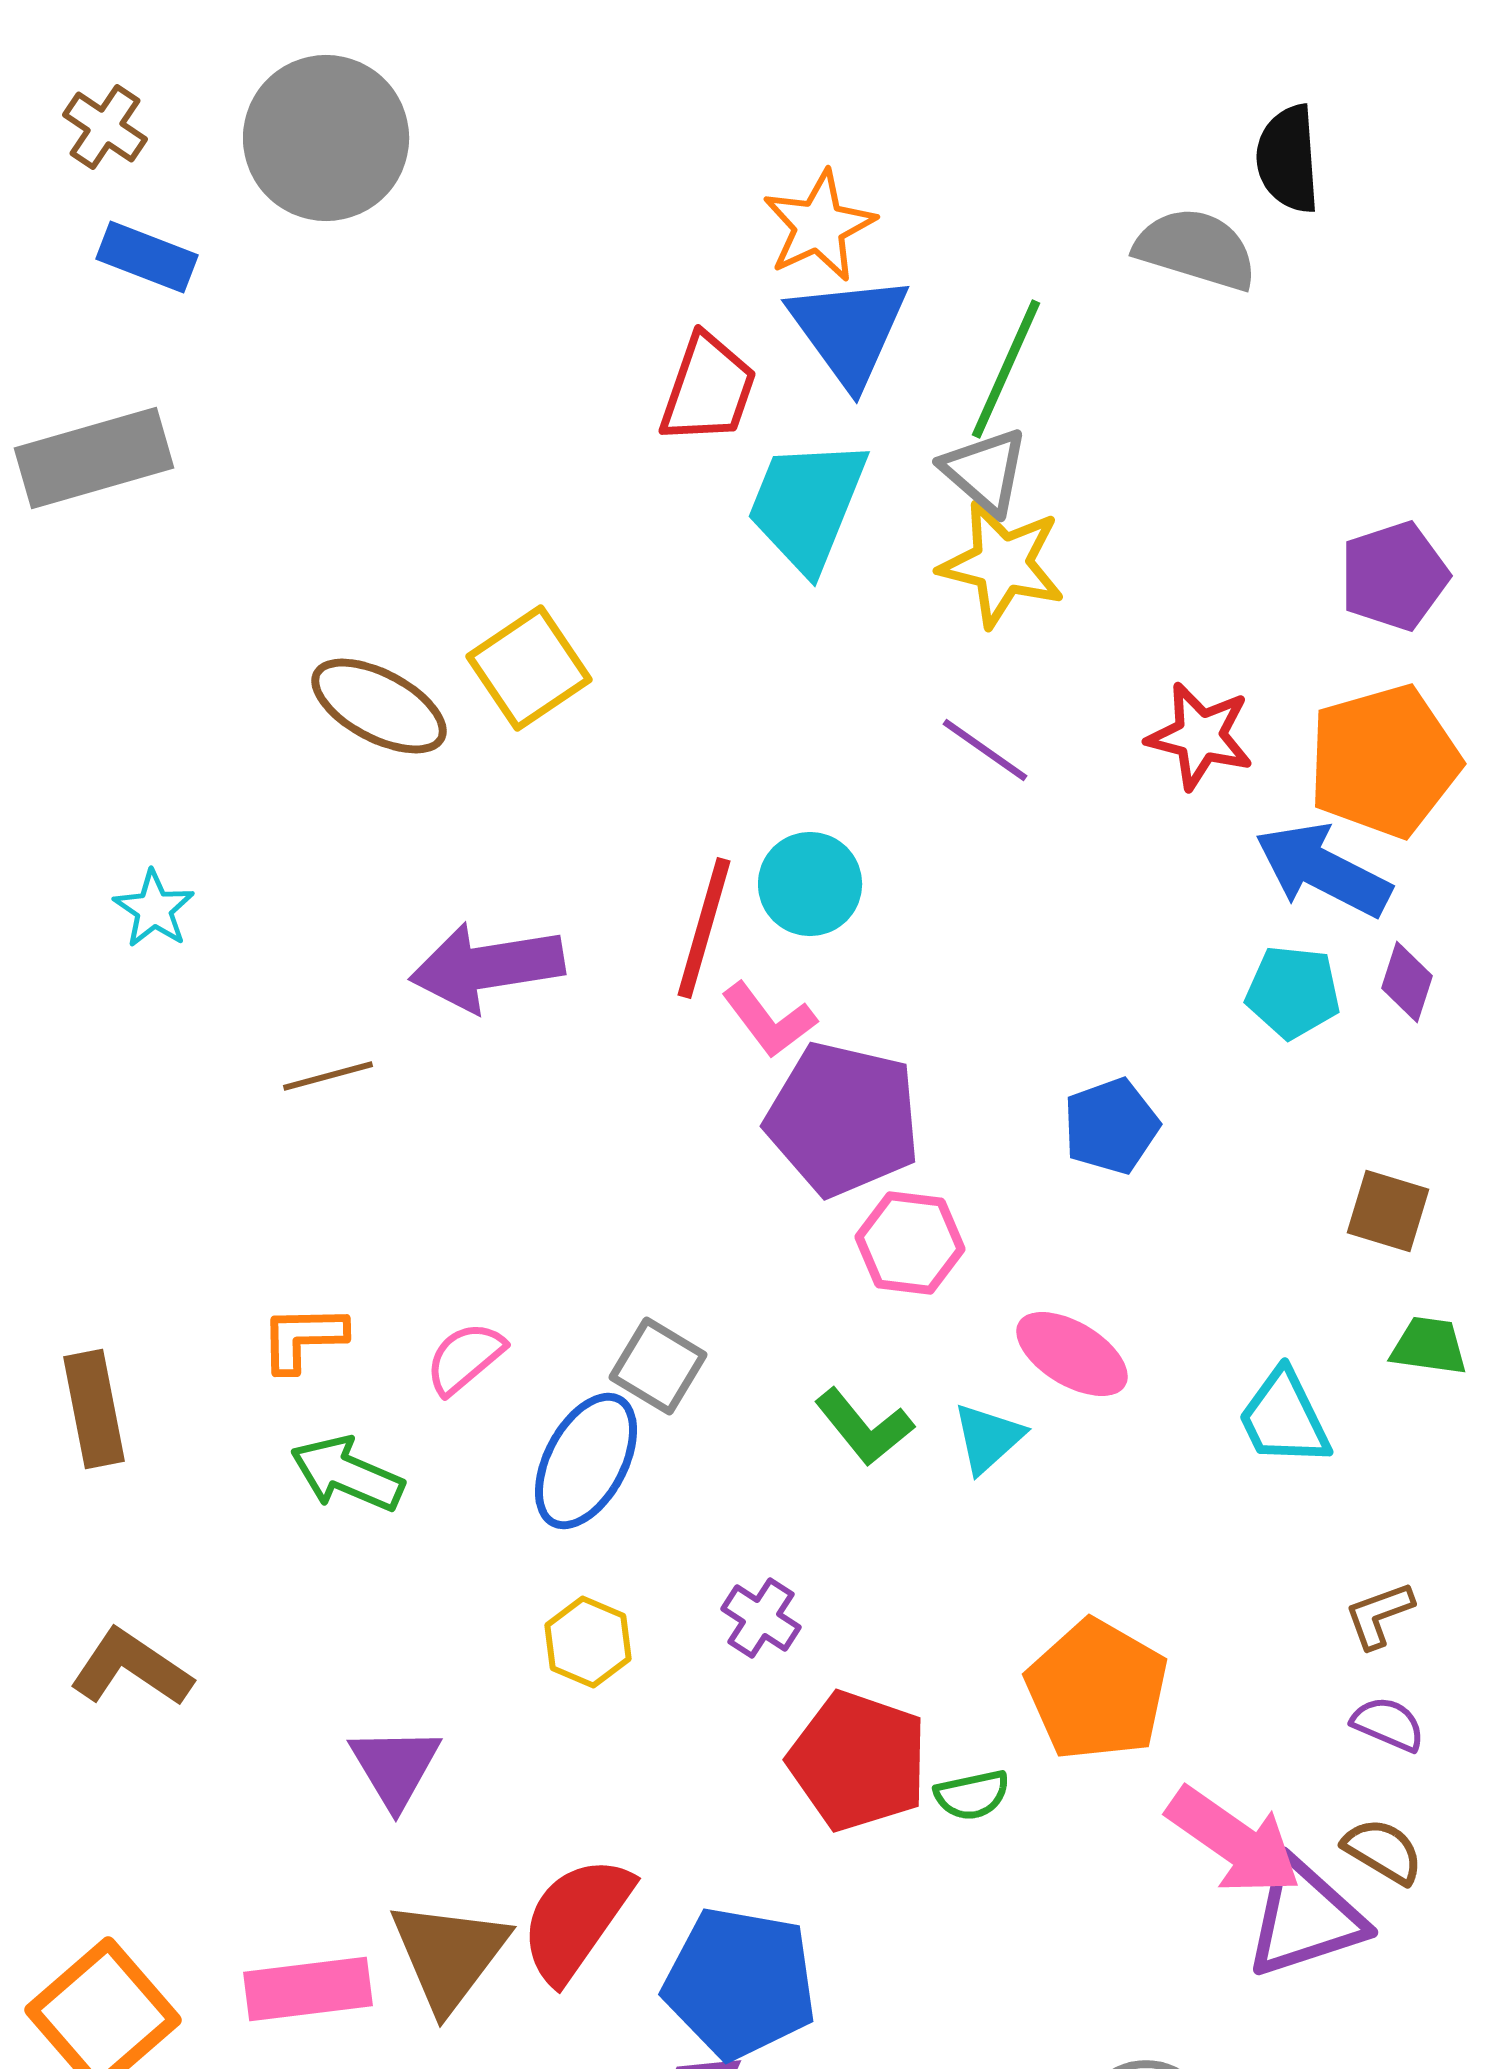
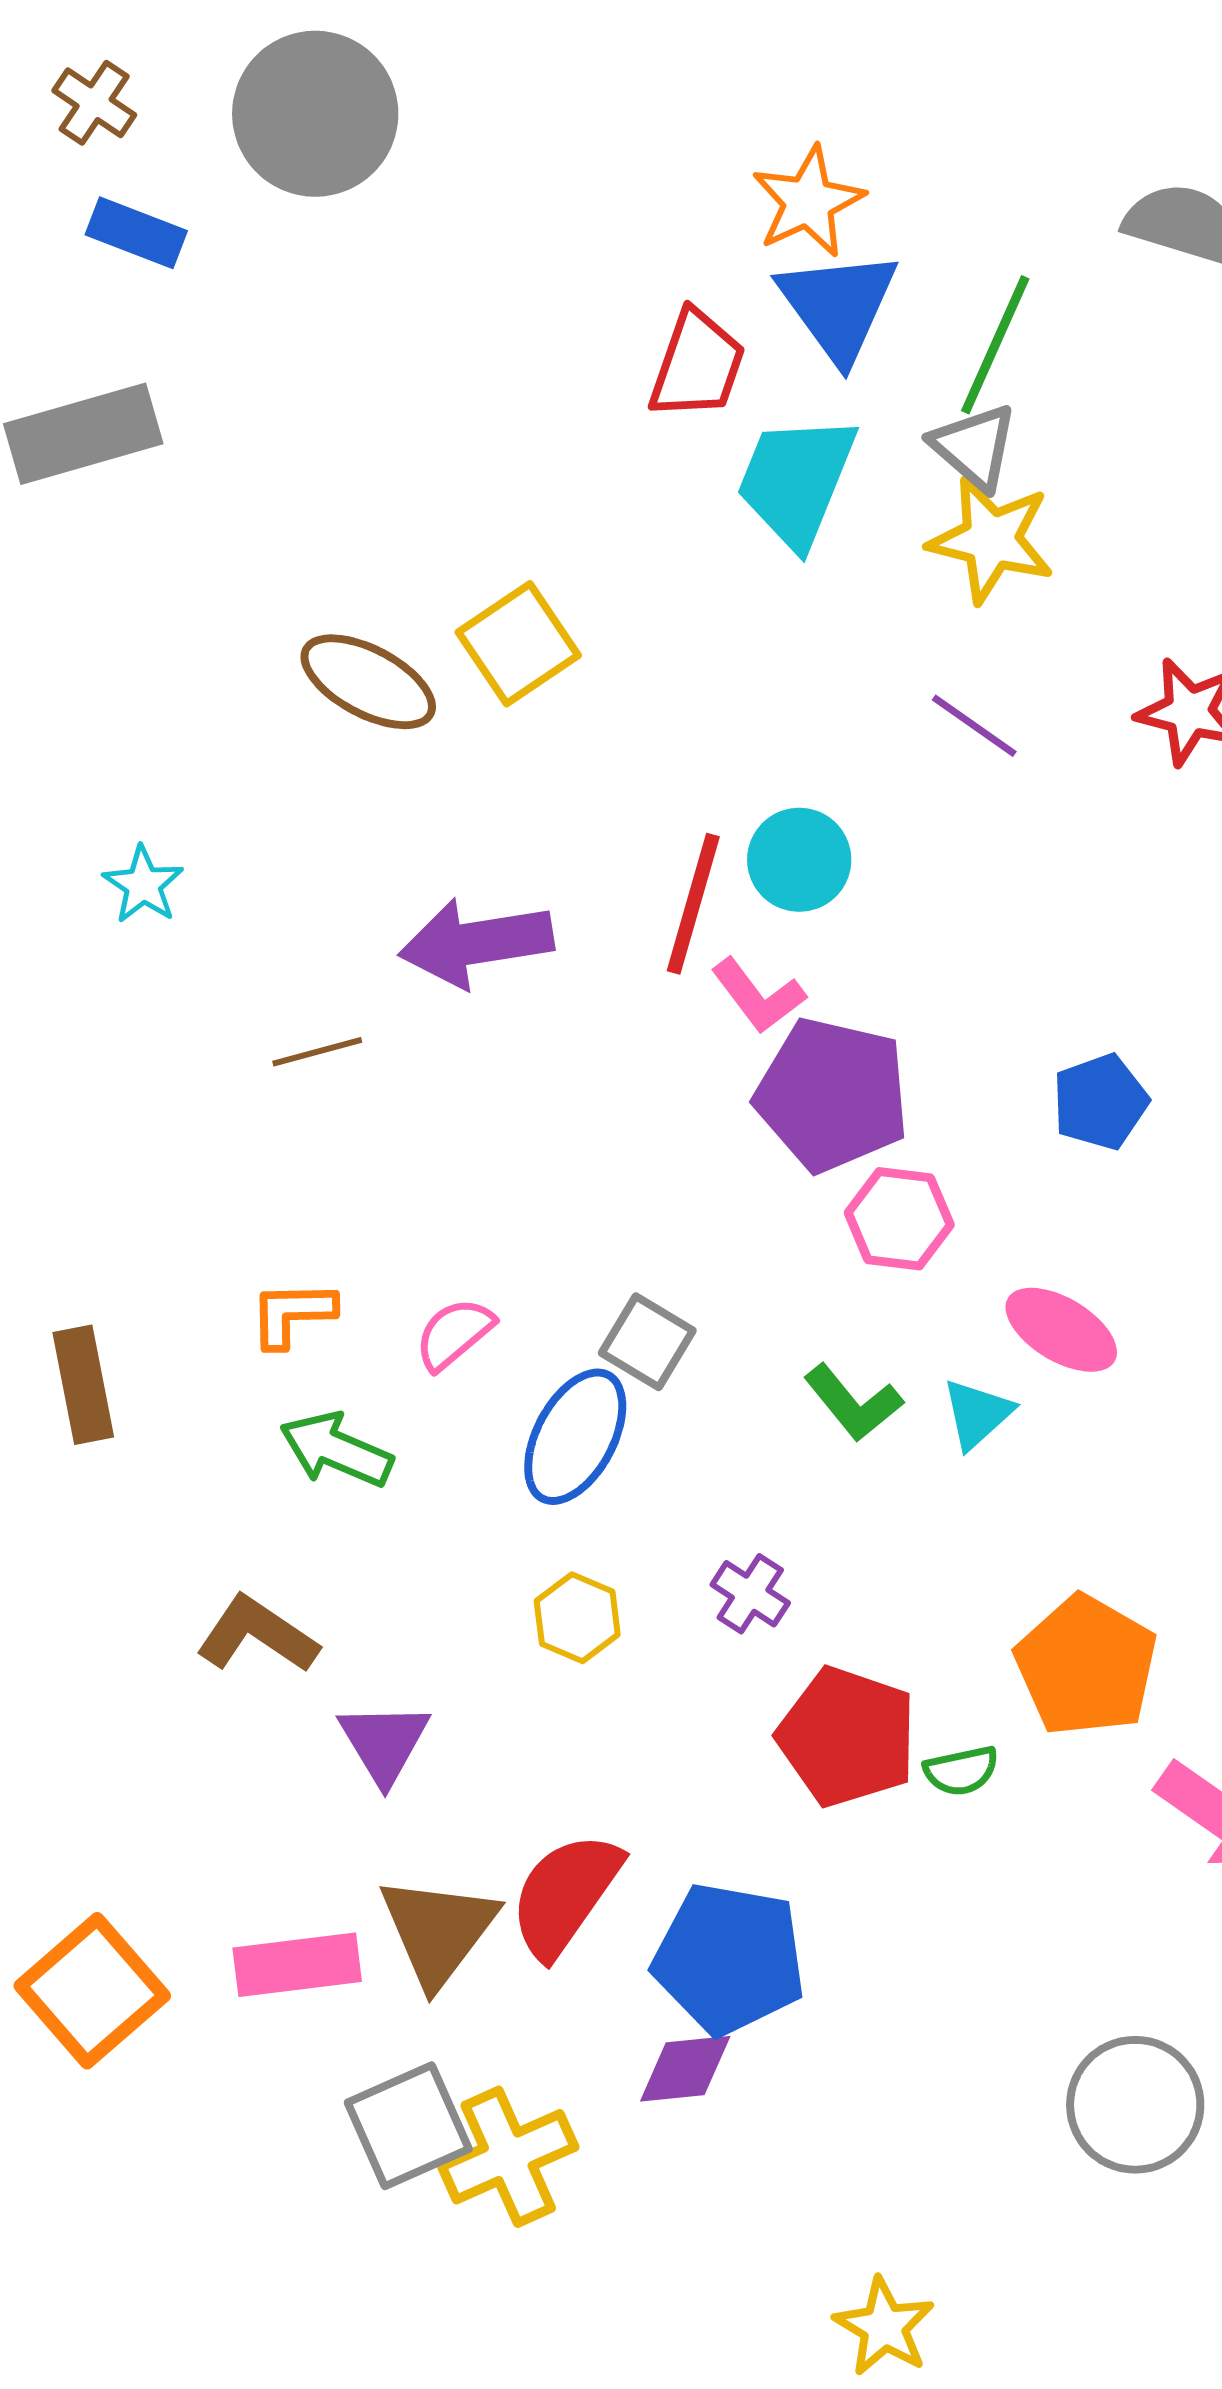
brown L-shape: (131, 1668) -> (257, 1635), moved

